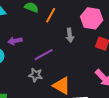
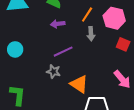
orange line: (51, 15) -> (87, 15), moved
purple arrow: (15, 41) -> (58, 24), moved

